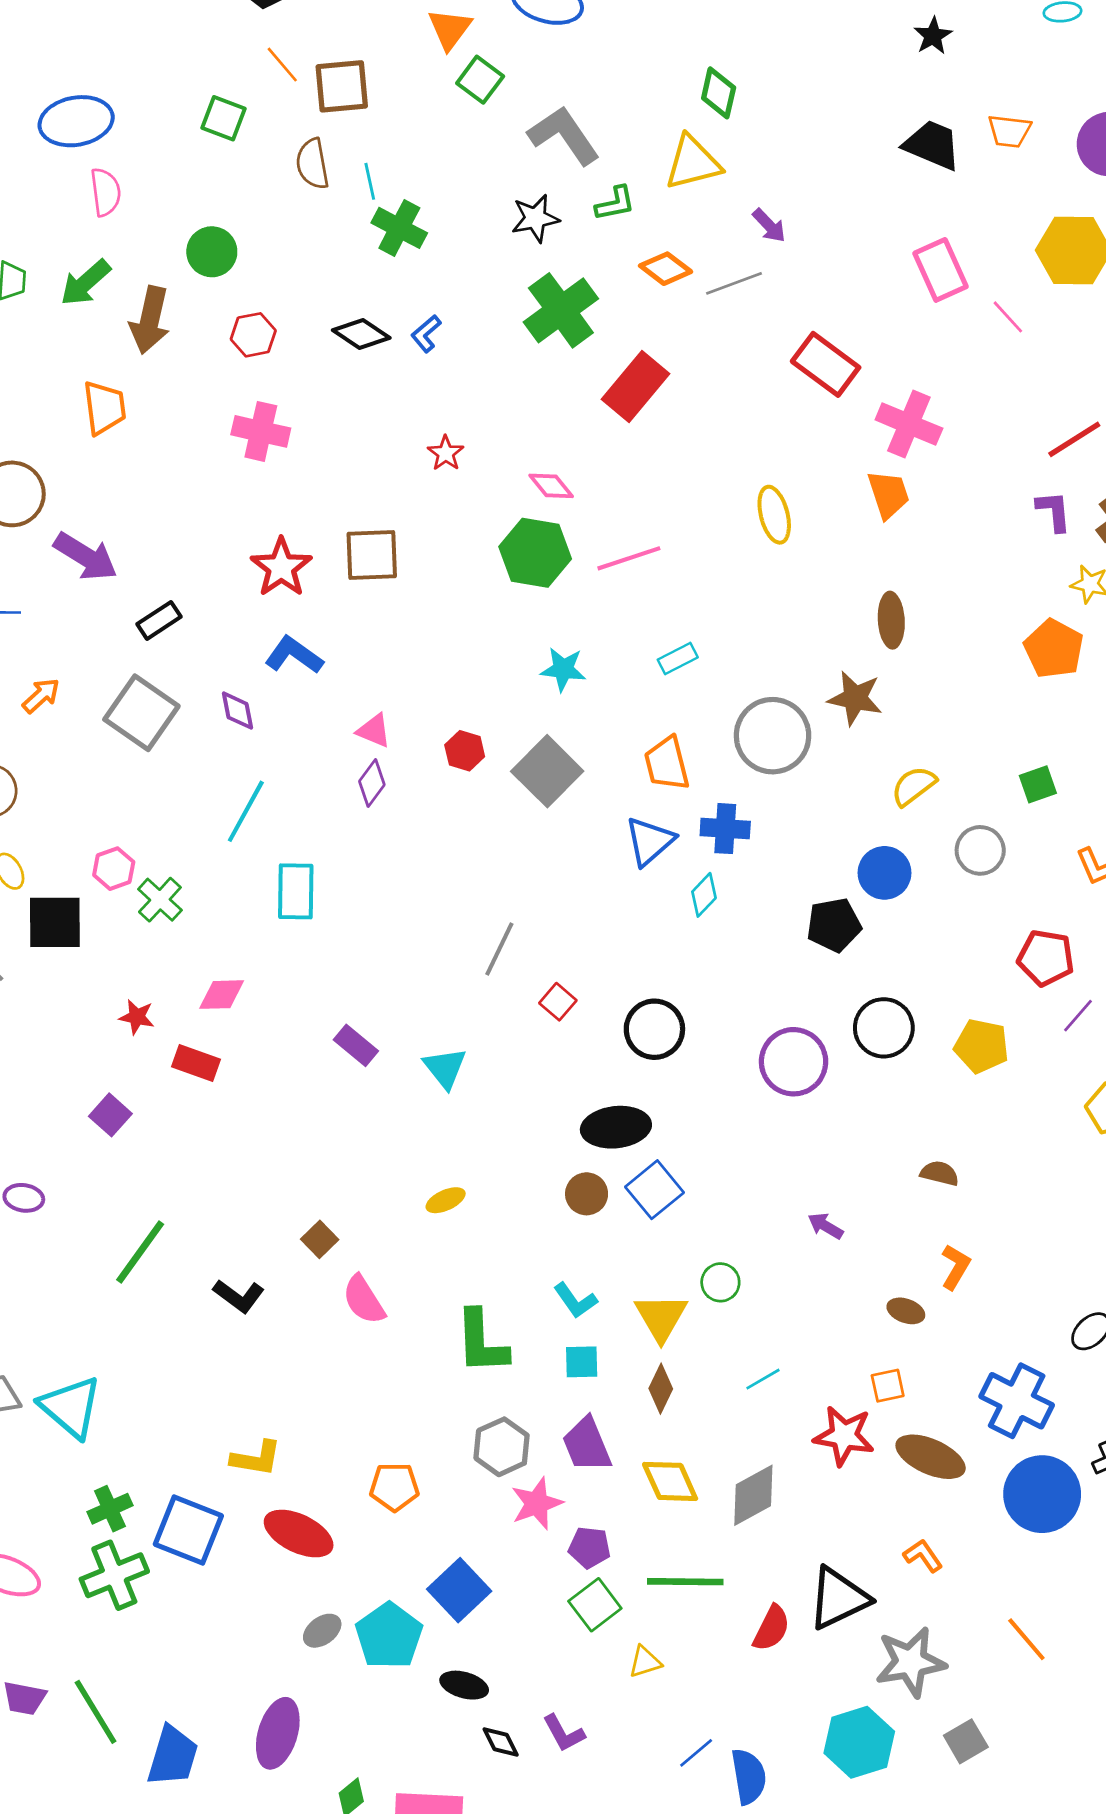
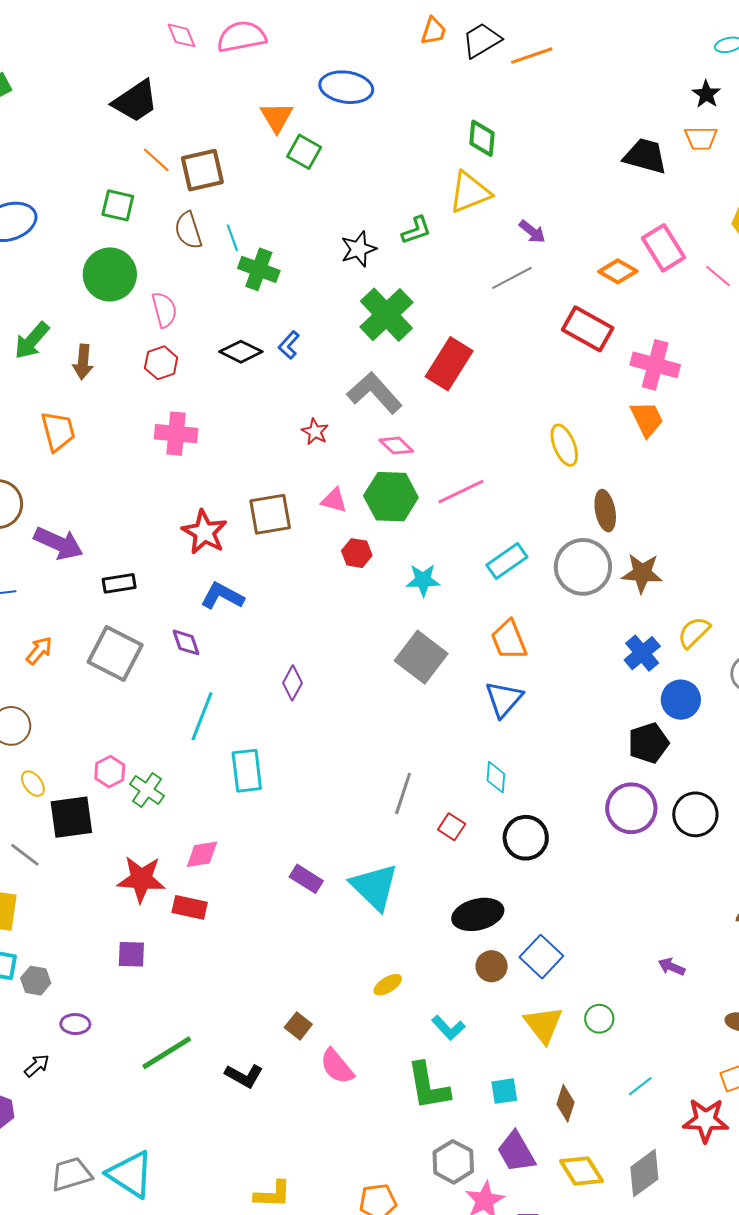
black star: (933, 36) -> (706, 94), moved
gray L-shape: (564, 135) -> (375, 393), moved
pink semicircle: (106, 192) -> (164, 310), moved
green circle: (212, 252) -> (110, 274), moved, size x1.4
orange diamond: (666, 269) -> (618, 271), moved
brown arrow: (150, 320) -> (83, 362), size x0.7
black rectangle: (159, 620) -> (119, 583), turned 32
brown ellipse: (891, 620) -> (605, 511), moved
cyan rectangle: (678, 658) -> (507, 561), size x1.4
pink triangle: (374, 731) -> (334, 500), moved
gray circle: (773, 736) -> (583, 567), moved
red hexagon: (465, 751) -> (357, 553), moved
blue cross: (725, 829) -> (642, 653), moved, turned -36
cyan diamond: (704, 895) -> (496, 777), moved, turned -32
red star: (137, 1017) -> (141, 879), size x1.8
purple circle: (794, 1062) -> (631, 808), moved
cyan triangle: (445, 1068) -> (374, 887), size x1.5
purple square: (110, 1115) -> (131, 954), turned -32
black ellipse: (616, 1127) -> (478, 914), moved
green line: (140, 1252) -> (167, 1053), turned 30
cyan L-shape: (575, 1300) -> (448, 1028), moved
yellow triangle: (661, 1317) -> (543, 1025), moved

